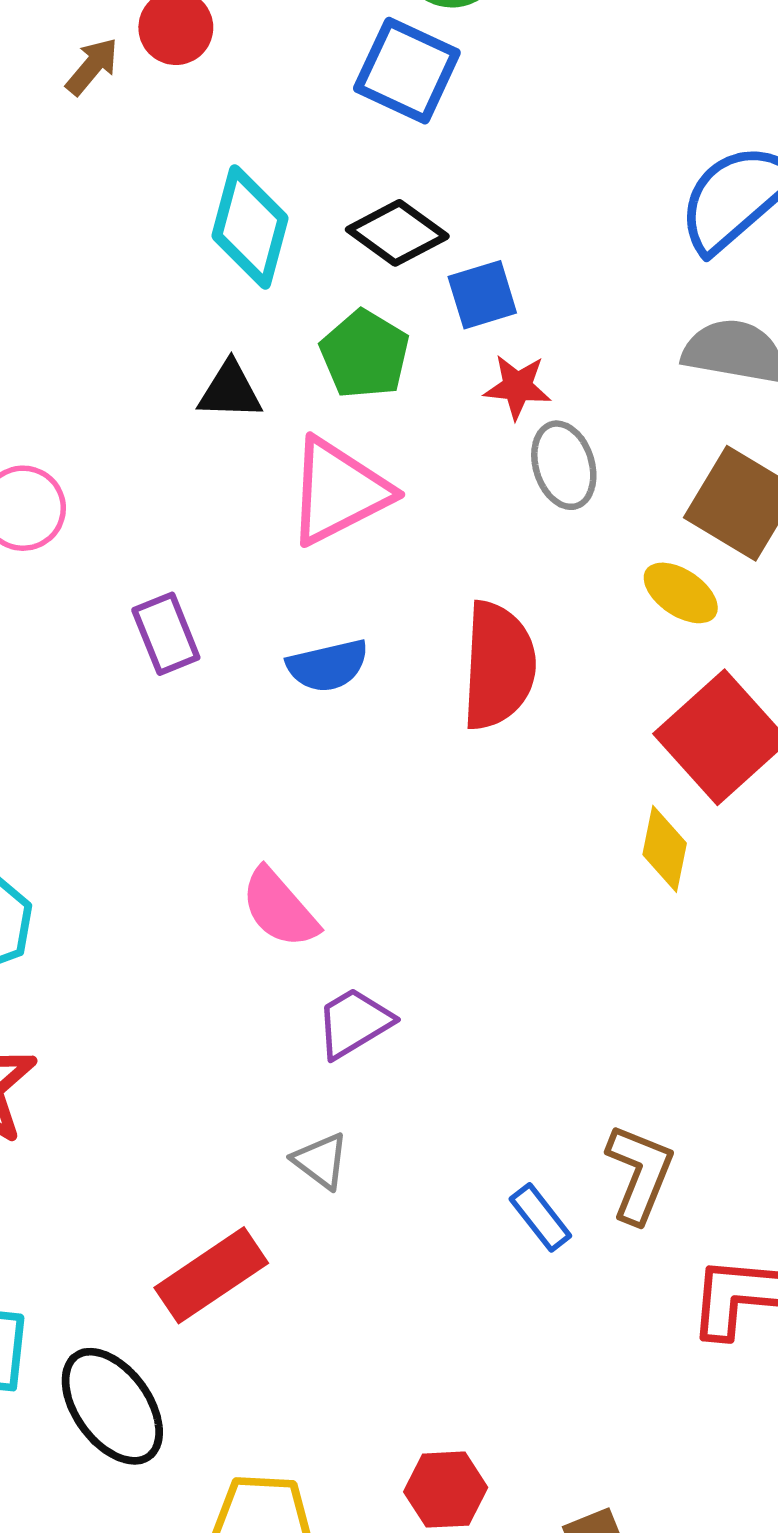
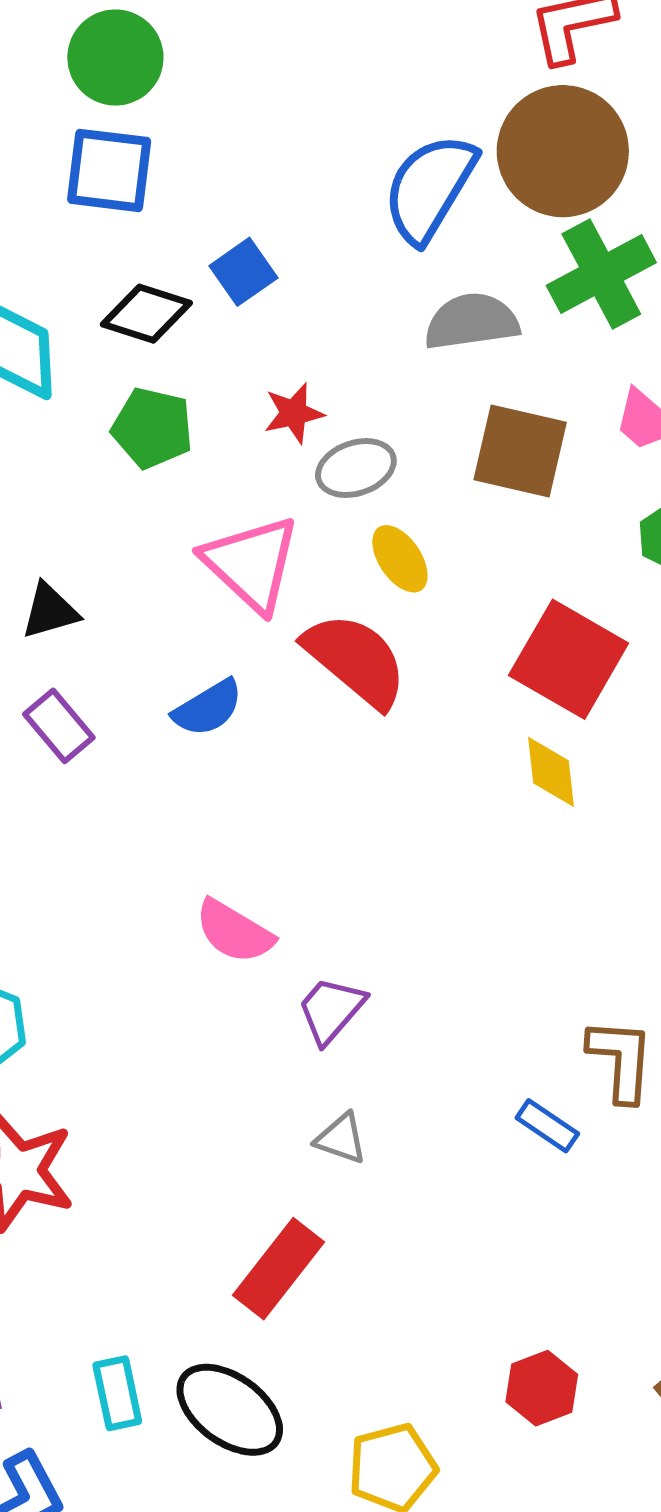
blue square: (482, 295) -> (243, 272), moved
black triangle: (230, 391) -> (50, 611), moved
gray ellipse: (564, 465) -> (356, 468), turned -74
pink triangle: (338, 491) -> (251, 564), moved, turned -32
yellow ellipse: (681, 593) -> (400, 559), moved, turned 40
red semicircle: (498, 666) -> (356, 660), turned -35

